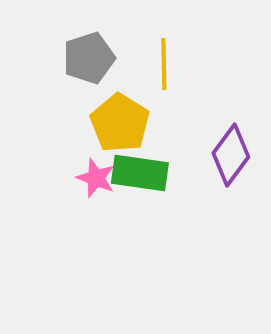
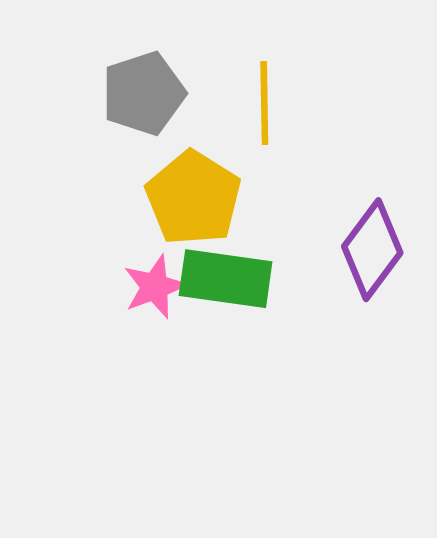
pink star: (96, 178) -> (155, 287), turned 30

